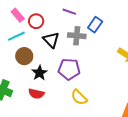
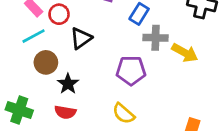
gray cross: (77, 36) -> (156, 38), moved
black triangle: (51, 40) -> (81, 38), turned 42
purple pentagon: (69, 69) -> (131, 70), moved

